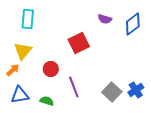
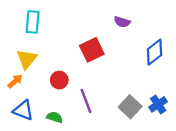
blue diamond: (133, 24) -> (155, 52), moved
blue triangle: (20, 95) -> (23, 110), turned 30

